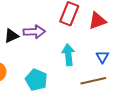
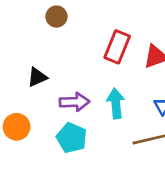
purple arrow: (34, 32) -> (74, 102), moved

